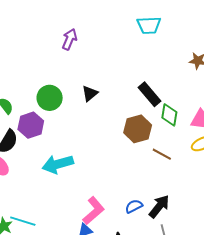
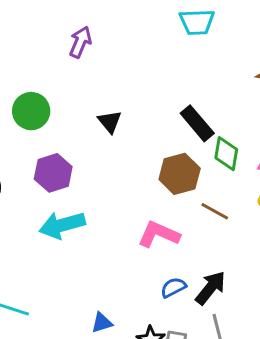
black triangle: (90, 93) -> (110, 122), turned -30
green circle: (50, 98) -> (31, 111), moved
purple hexagon: (31, 125) -> (53, 173), moved
pink L-shape: (94, 211) -> (159, 234), moved, turned -116

